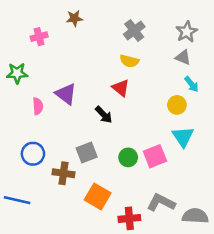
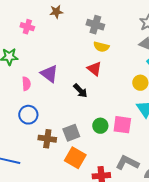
gray cross: (134, 31) -> (95, 25), moved, turned -36
pink cross: (39, 37) -> (27, 27), turned 32
gray square: (87, 153) -> (71, 133), moved
blue circle: (33, 154) -> (28, 115), moved
pink square: (155, 156) -> (122, 125), turned 30

